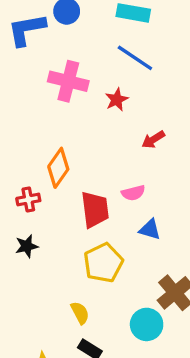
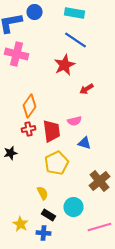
pink cross: (68, 81) -> (16, 54), moved
red star: (117, 100) -> (64, 65), size x1.5
red cross: (28, 200) -> (28, 129), moved
cyan circle: (147, 324) -> (74, 207), moved

